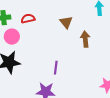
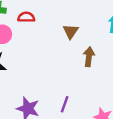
purple line: (56, 68) -> (65, 104), moved

